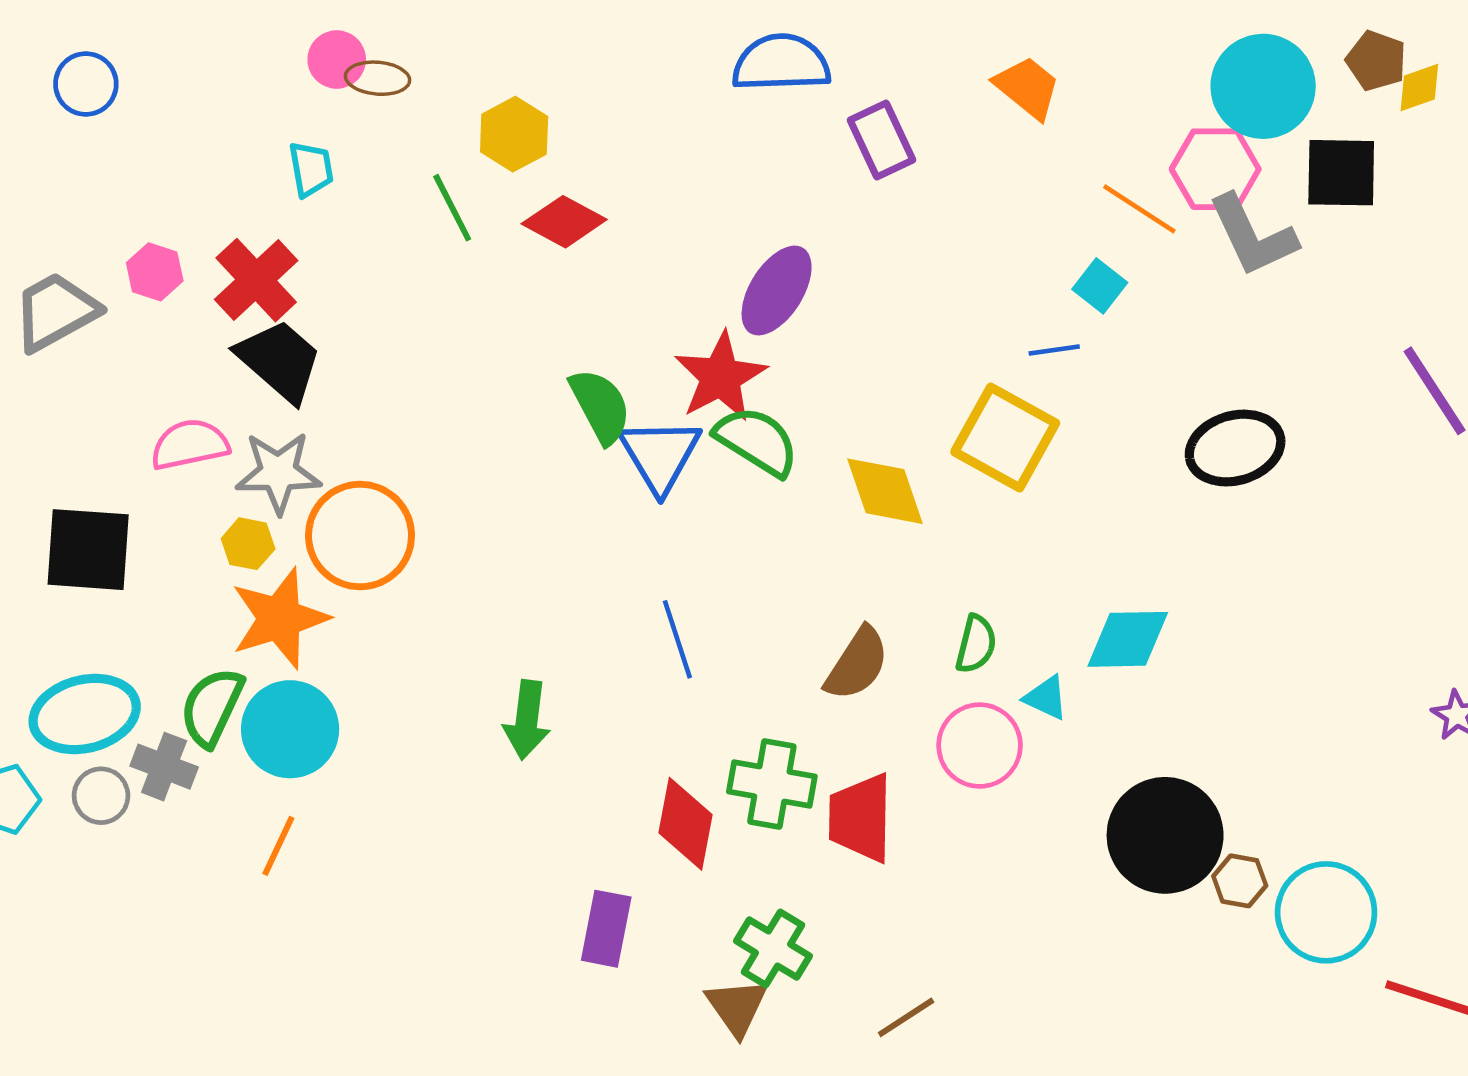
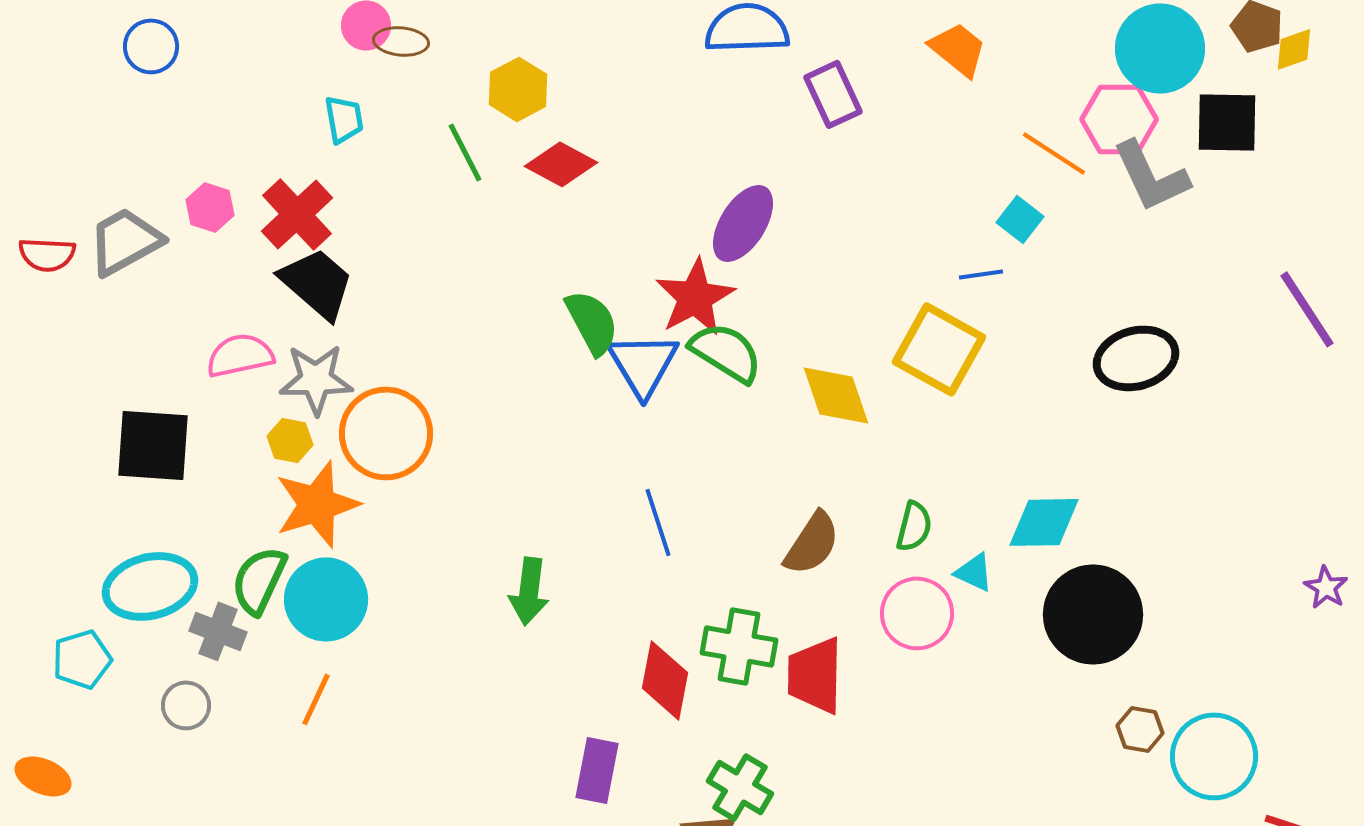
gray circle: (101, 796) -> (186, 705), moved
black circle: (1165, 835) -> (1093, 614), moved

